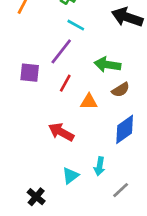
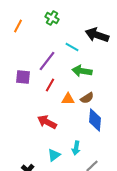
cyan line: (76, 25) -> (72, 47), moved
brown semicircle: (121, 90) -> (87, 98), moved
blue diamond: (125, 129) -> (95, 120), turned -50

